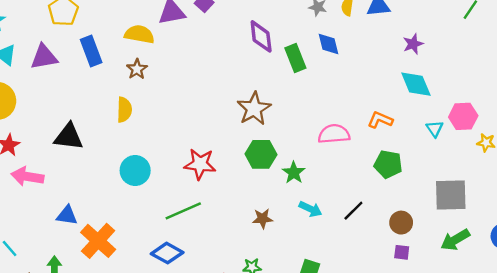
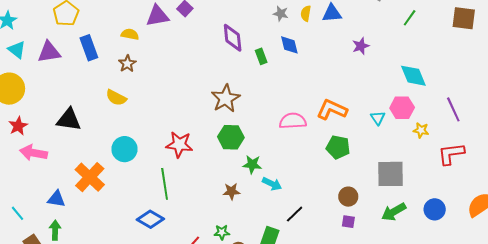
yellow semicircle: (139, 34) -> (130, 34), size x0.7
green rectangle: (295, 58) -> (261, 56), size x0.7
cyan diamond: (416, 84) -> (413, 76), moved
yellow semicircle: (124, 110) -> (116, 98), turned 115
orange L-shape: (380, 120) -> (332, 110), size x1.4
green star: (294, 173) -> (252, 164), moved, turned -30
green line: (183, 211) -> (165, 184), turned -76
black line: (353, 211) -> (295, 214), moved
blue triangle: (67, 215) -> (56, 199), moved
orange cross: (98, 241) -> (90, 177), moved

